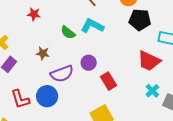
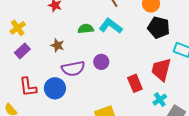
green semicircle: (68, 32) -> (86, 29), turned 126
red trapezoid: (149, 61) -> (161, 70), turned 70
red rectangle: (108, 81) -> (135, 83), moved

